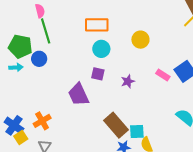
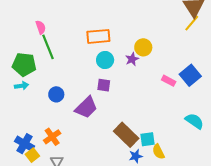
blue circle: (39, 59) -> (56, 94), moved
purple star: (128, 81) -> (132, 59), moved
purple trapezoid: (79, 94) -> (86, 107), turned -105

